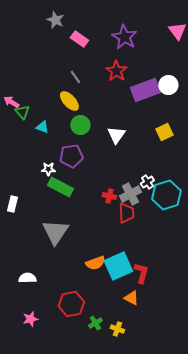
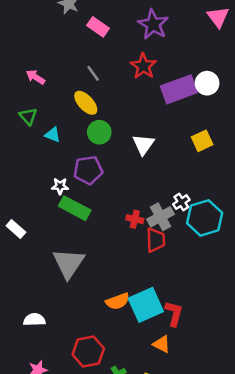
pink arrow: (11, 102) -> (36, 77), moved
white rectangle: (12, 204) -> (16, 229), turned -63

